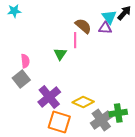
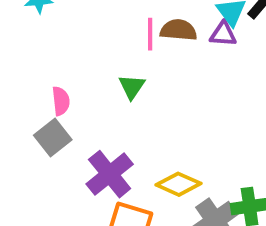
brown semicircle: (83, 26) -> (179, 30), turned -36
pink line: (75, 40) -> (150, 34), moved

